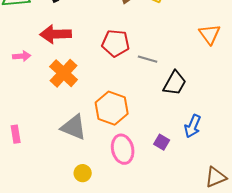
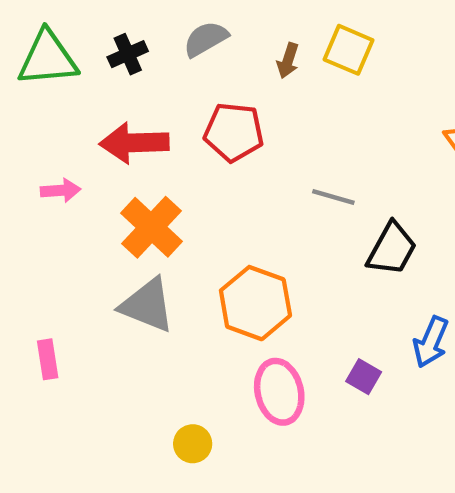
red pentagon: (116, 43) -> (234, 132), moved
gray triangle: (74, 127) -> (147, 305), moved

